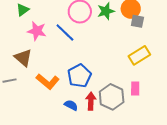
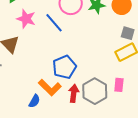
gray square: (137, 21) -> (128, 33), moved
orange L-shape: (48, 81) -> (50, 88), moved
blue semicircle: (71, 105) -> (34, 101), moved, turned 88

